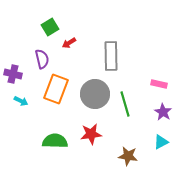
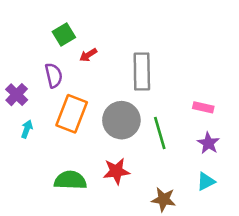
purple cross: (13, 74) -> (17, 95), turned 30
cyan arrow: (21, 101) -> (27, 129), turned -96

